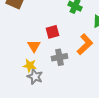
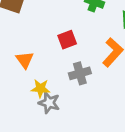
orange triangle: (34, 46) -> (25, 60), moved

